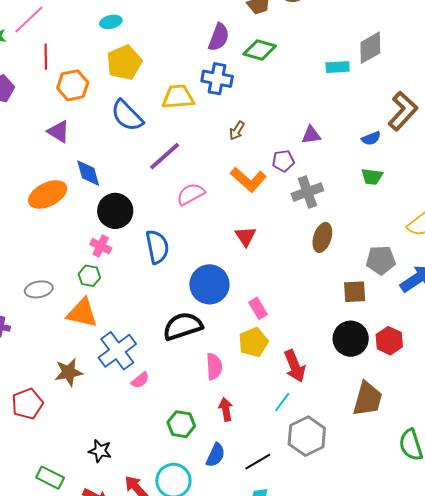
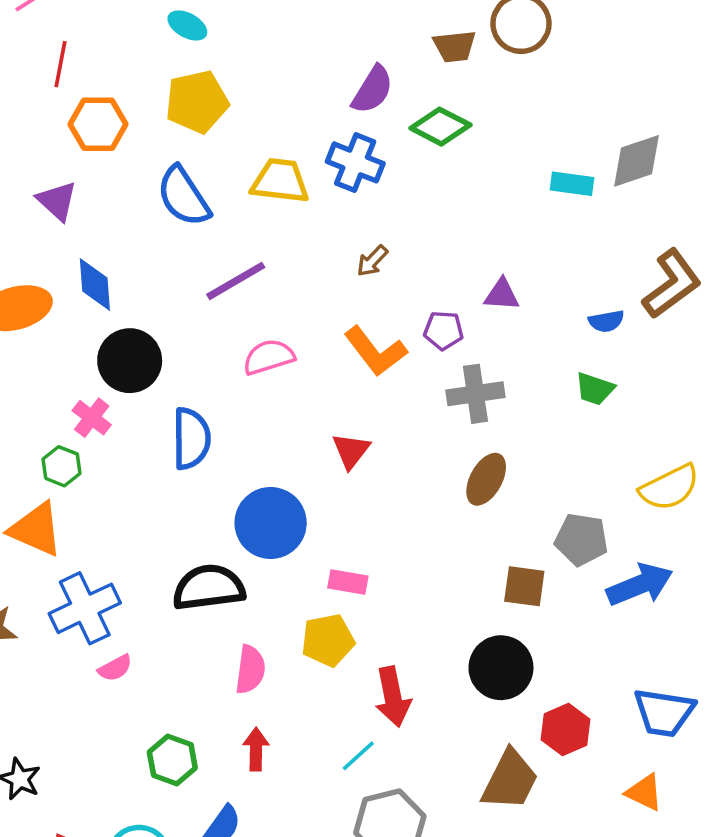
cyan ellipse: (111, 22) -> (187, 25), turned 30
pink rectangle: (258, 308) -> (348, 582), turned -60
red hexagon: (389, 341) -> (565, 730), moved

